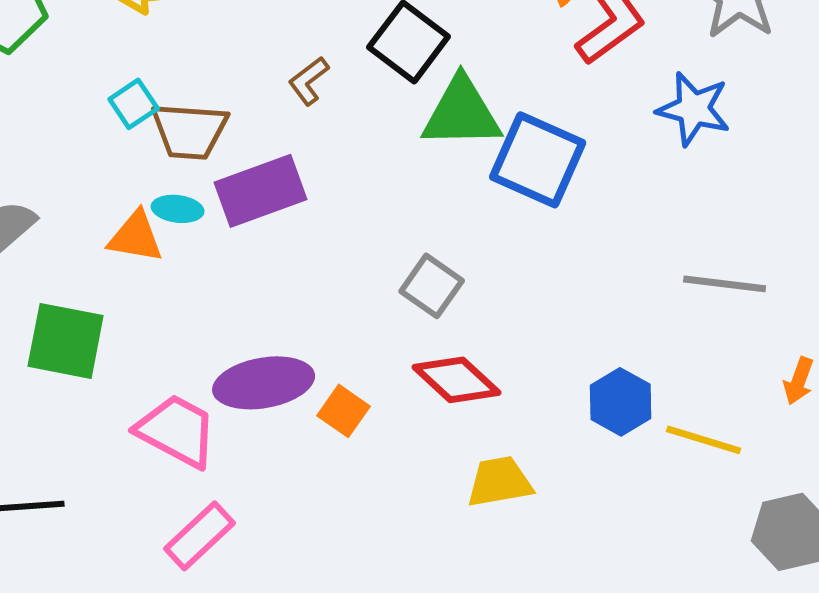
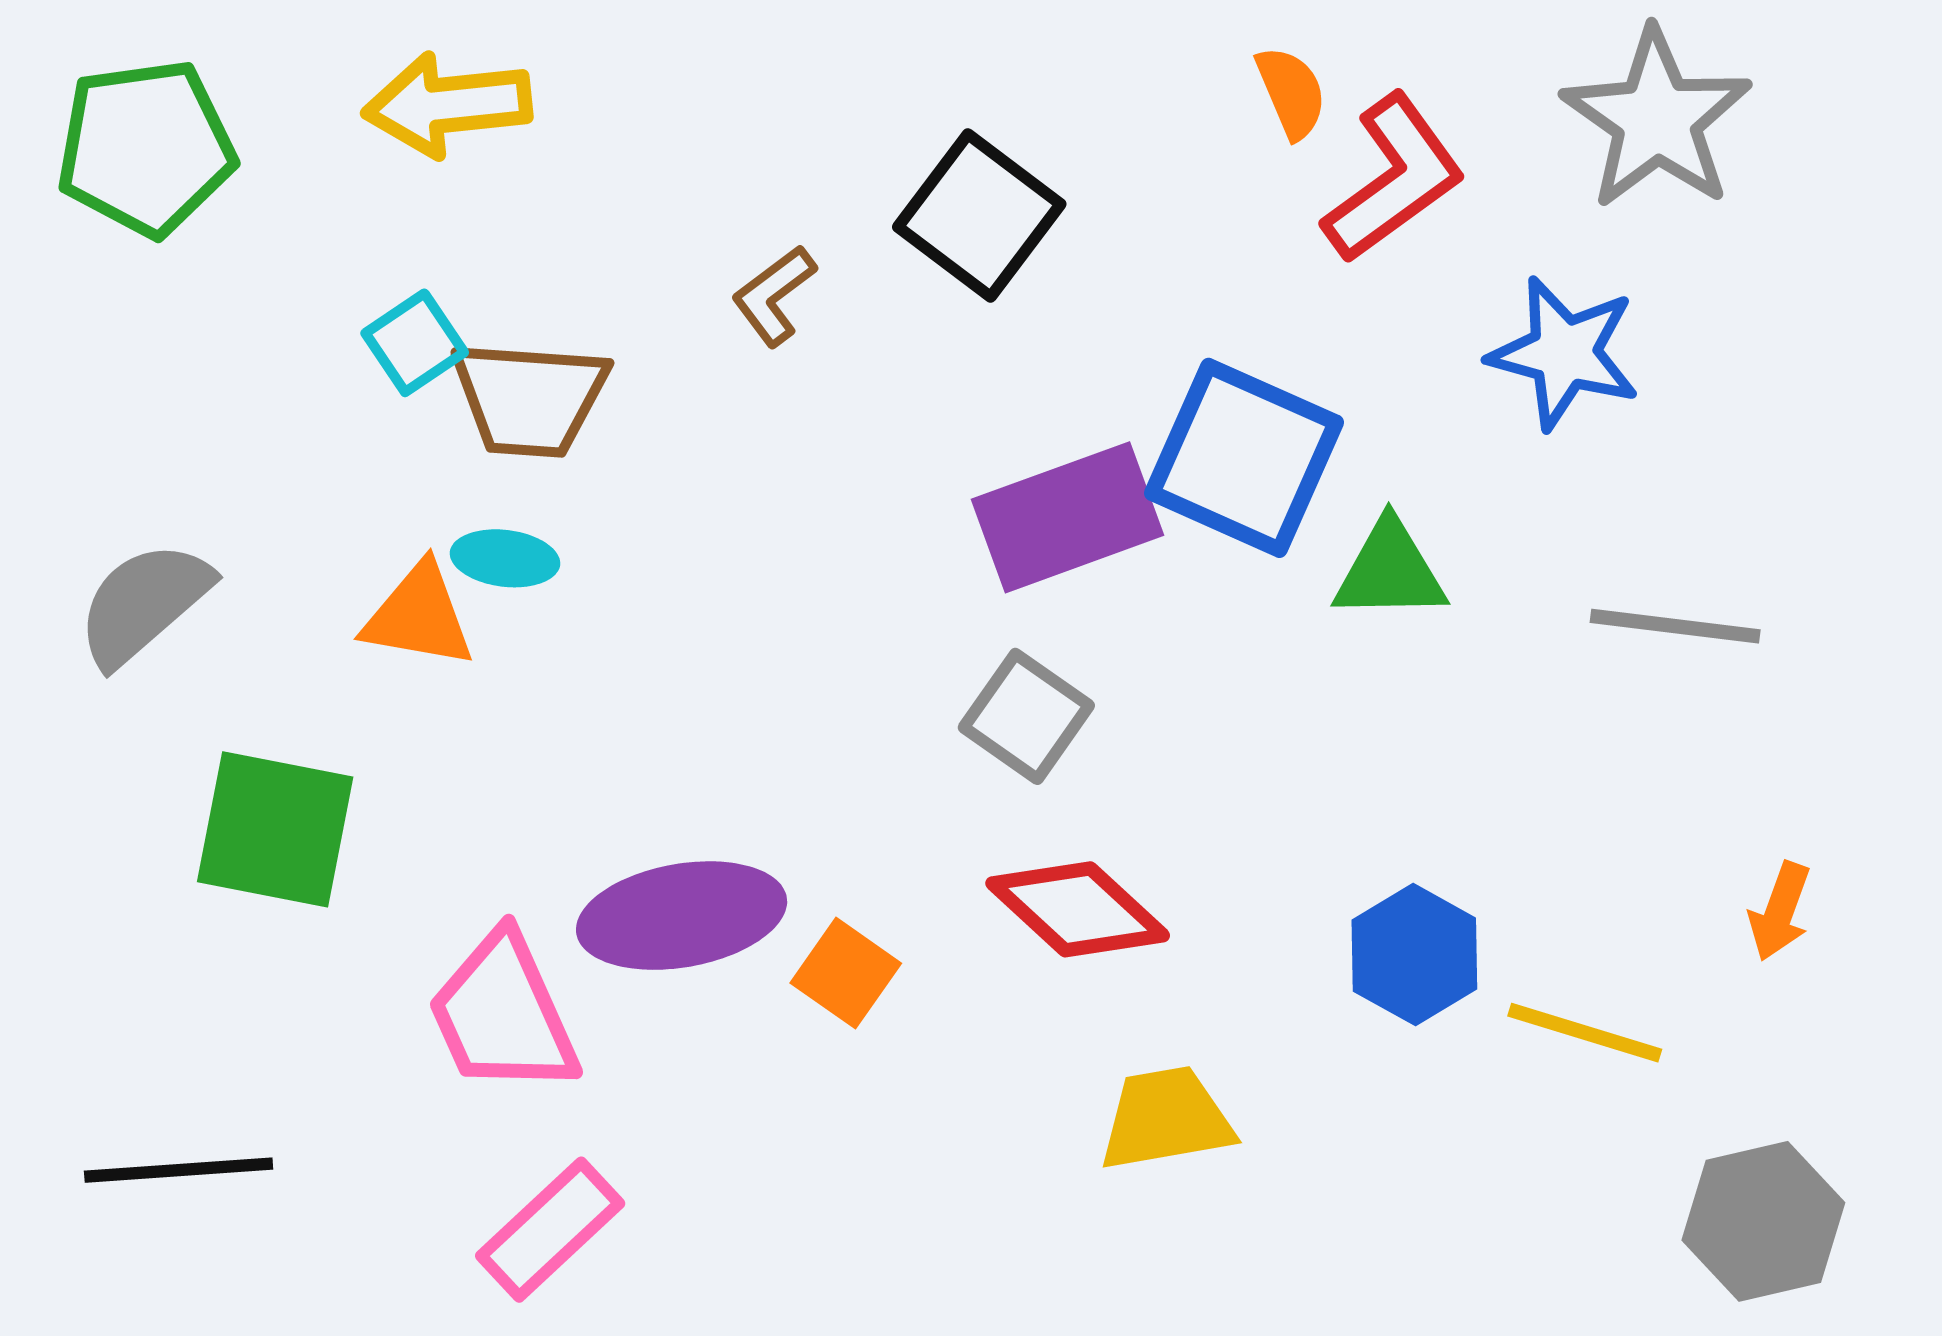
green triangle: (462, 113) -> (1390, 571), moved, size x0.7
purple rectangle: (261, 191) -> (1067, 517), moved
gray line: (725, 284) -> (1675, 626), moved
pink trapezoid: (177, 431) -> (503, 1014), turned -142

